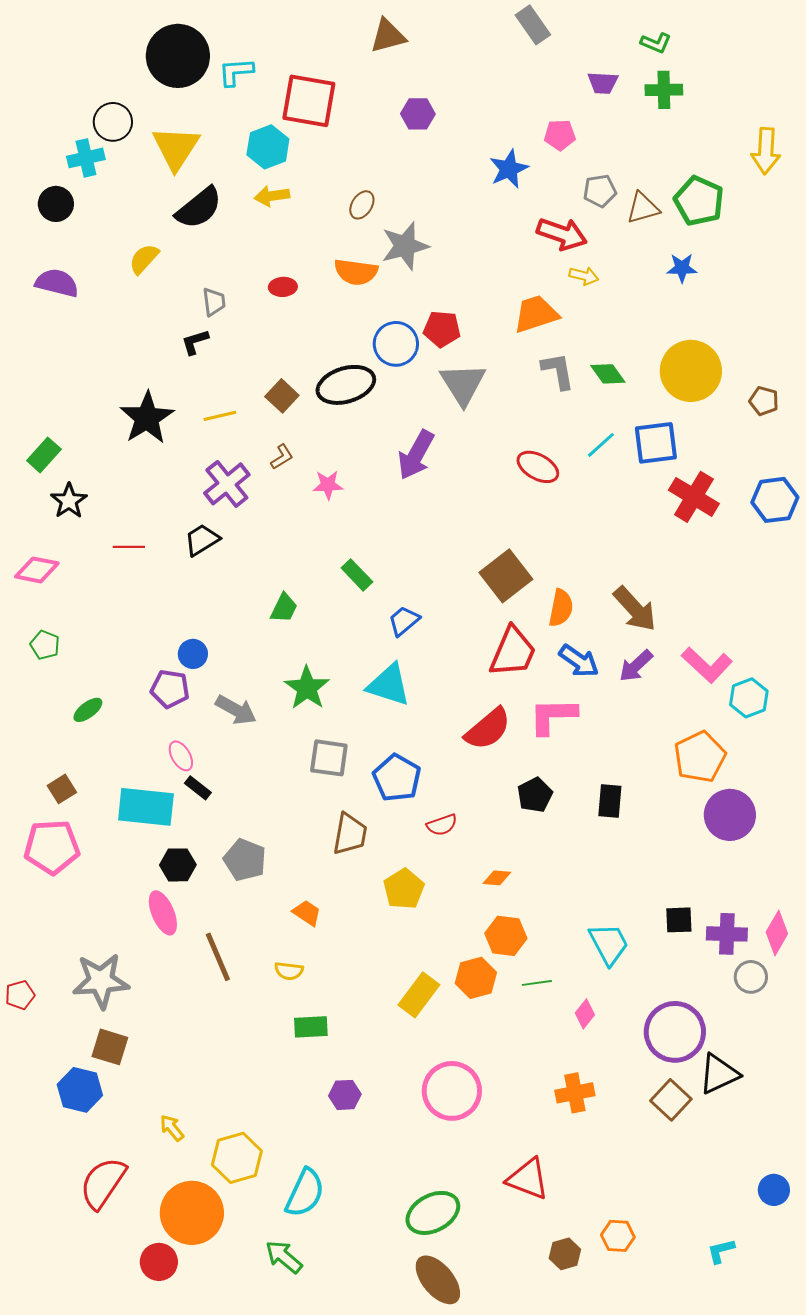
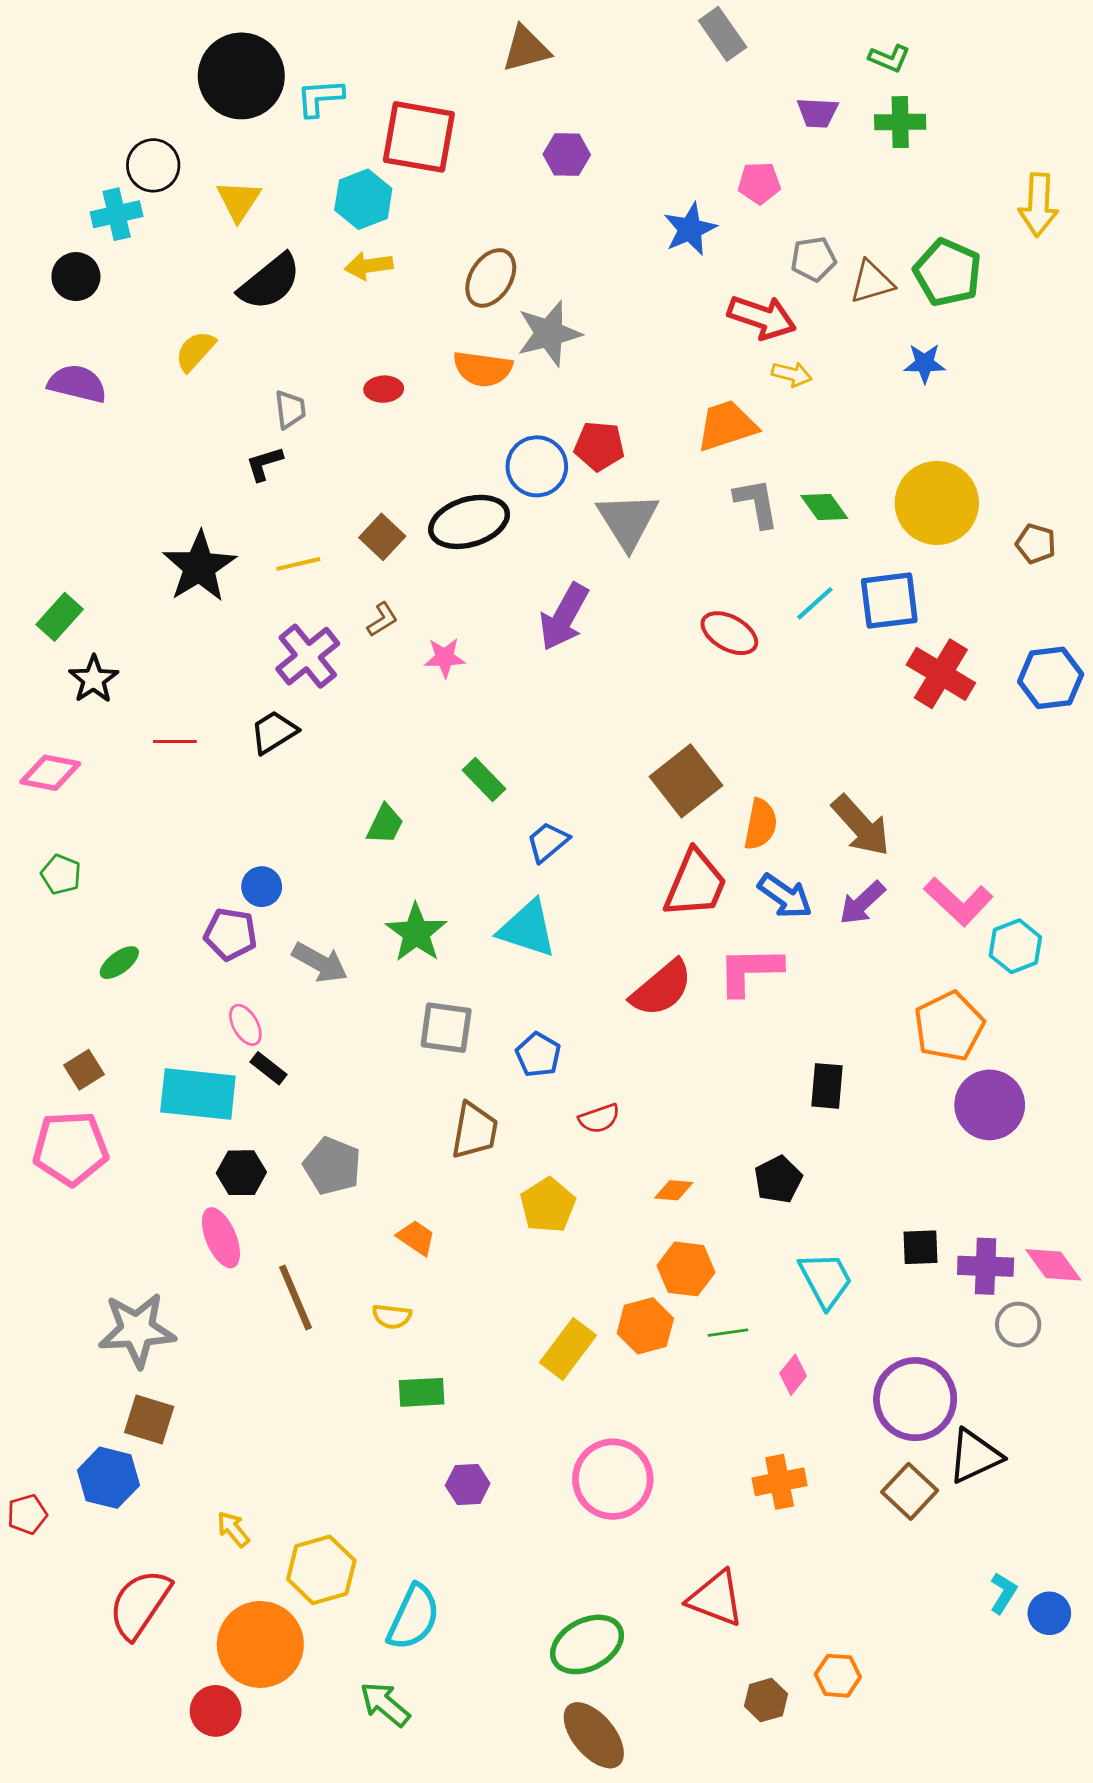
yellow triangle: (176, 148) -> (239, 201), size x0.7
brown ellipse: (362, 205) -> (491, 278), size x1.5
blue pentagon: (397, 778) -> (538, 1055), size x0.7
black pentagon: (535, 795) -> (778, 1179), moved
pink diamond: (777, 933) -> (1053, 1265), turned -66
red pentagon: (20, 995) -> (27, 1514), moved
cyan L-shape: (721, 1251) -> (1003, 1593), moved, turned 136

